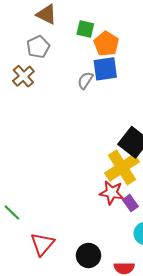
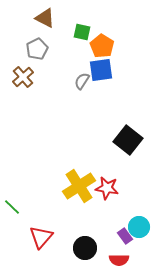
yellow cross: (122, 167) -> (79, 186), moved
purple rectangle: (130, 203) -> (125, 236), moved

